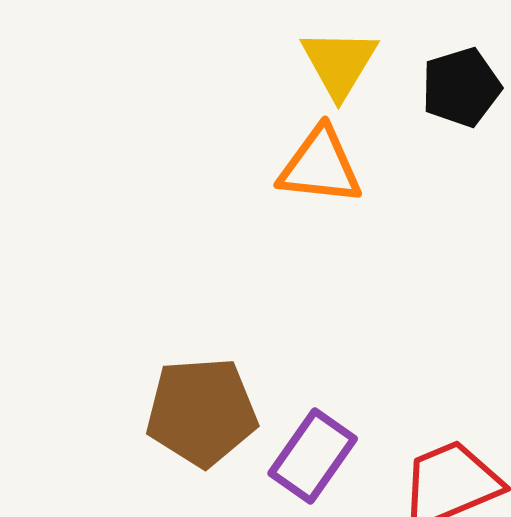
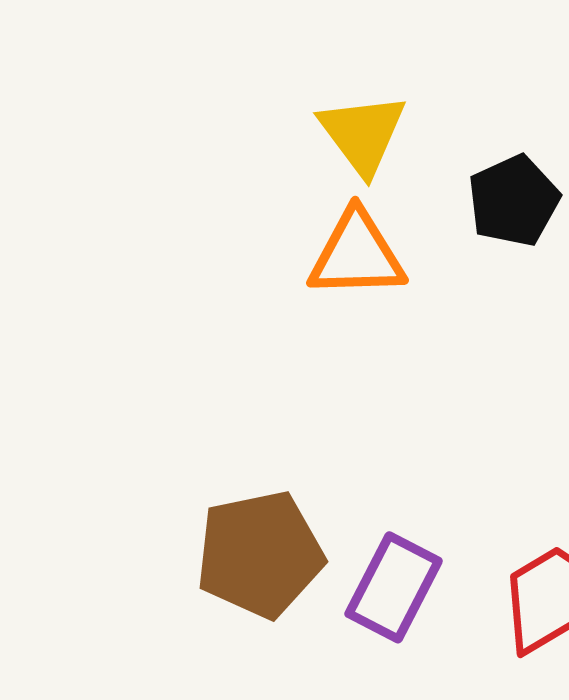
black pentagon: (461, 87) -> (514, 201), moved

